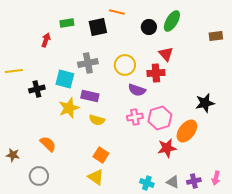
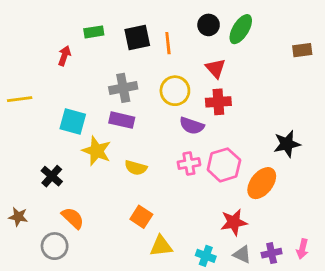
orange line: (117, 12) -> (168, 43), moved, turned 70
black circle: (149, 27) -> (209, 25), moved
red triangle: (166, 54) -> (216, 68), moved
cyan square: (65, 79) -> (73, 122), moved
black cross: (37, 89) -> (52, 176), moved, turned -35
purple rectangle: (90, 96) -> (122, 120), moved
yellow star: (69, 108) -> (97, 151), turned -30
orange semicircle: (48, 144) -> (73, 218), moved
red star: (167, 148) -> (234, 222), moved
yellow triangle: (96, 177) -> (161, 246), moved, turned -42

